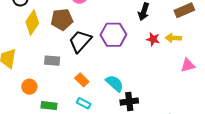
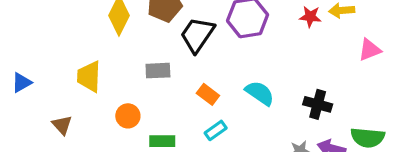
black cross: (129, 102) -> (318, 104), moved, turned 30
cyan rectangle: (84, 103) -> (216, 130), turned -56

